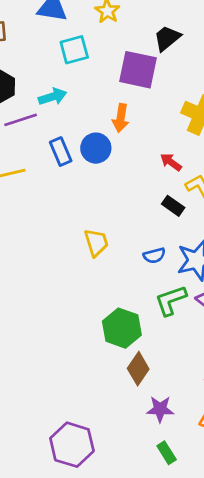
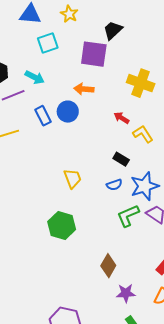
cyan arrow: (53, 97) -> (35, 77), turned 48
orange arrow: (121, 118) -> (84, 89), turned 90
black rectangle: (173, 206) -> (121, 159), moved
green hexagon: (122, 328) -> (62, 225), moved

